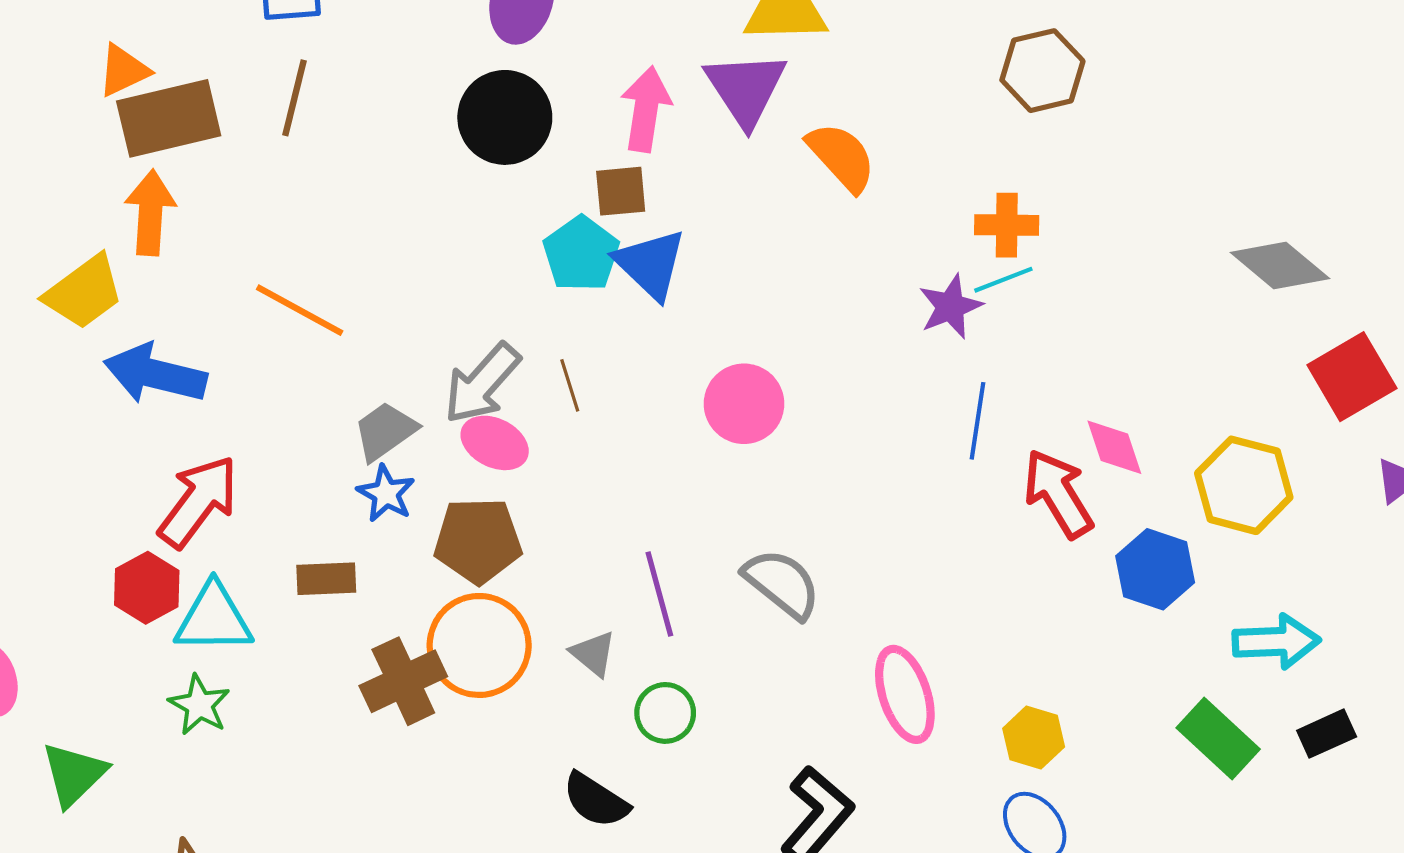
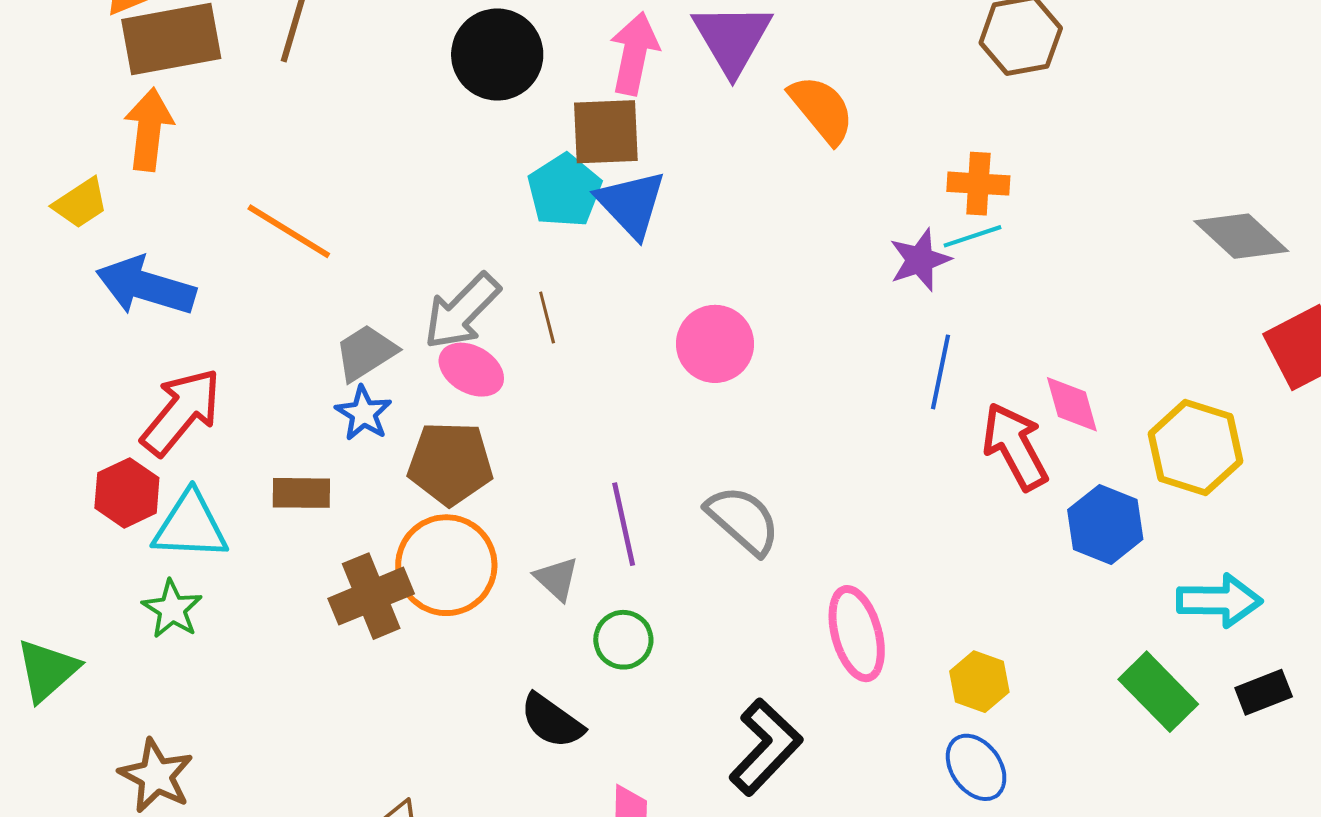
brown square: (621, 191) -> (606, 132), size x1.4
yellow trapezoid: (84, 292) -> (81, 203), size x0.7

